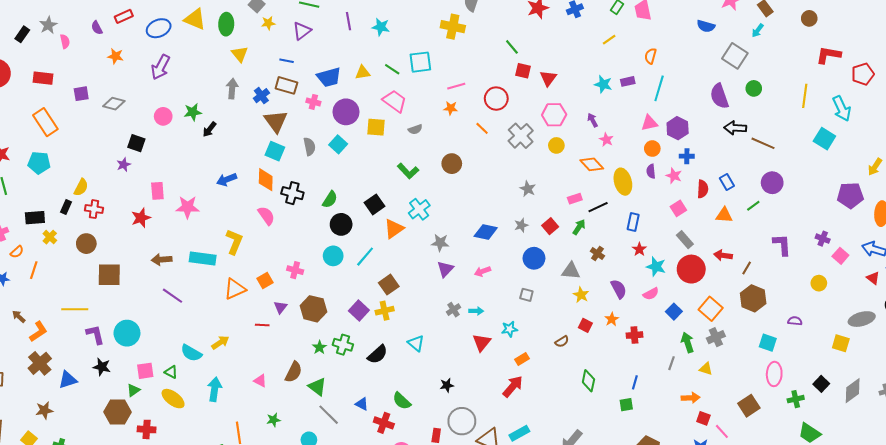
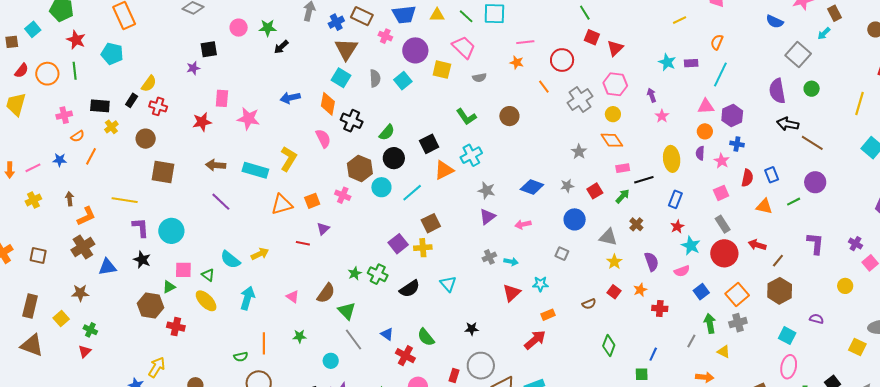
black square: (136, 143) -> (209, 49), turned -36
orange diamond: (592, 164) -> (612, 140), moved
brown hexagon: (313, 309) -> (360, 168), moved
brown arrow: (19, 317) -> (70, 199), turned 32

